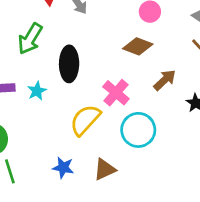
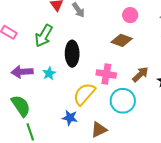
brown arrow: (165, 80) -> (140, 74), moved
pink cross: (116, 93) -> (106, 74), turned -30
blue star: (63, 168) -> (70, 118), moved

